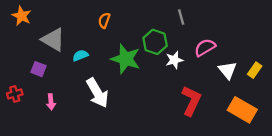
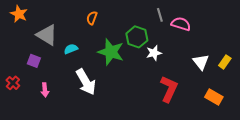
pink semicircle: (205, 48) -> (181, 24), moved, turned 48
red cross: (15, 94) -> (13, 83), turned -32
orange rectangle: (242, 110) -> (214, 97), size x0.7

